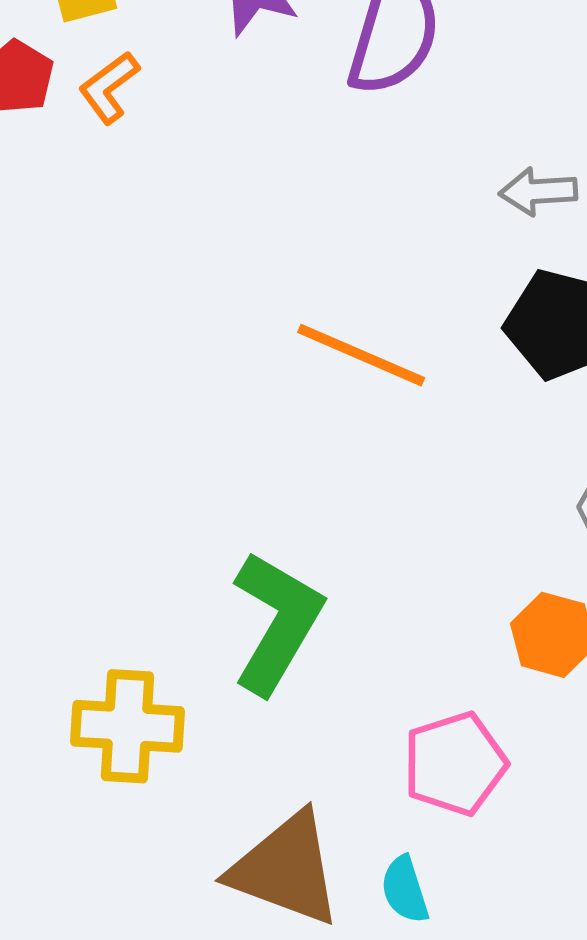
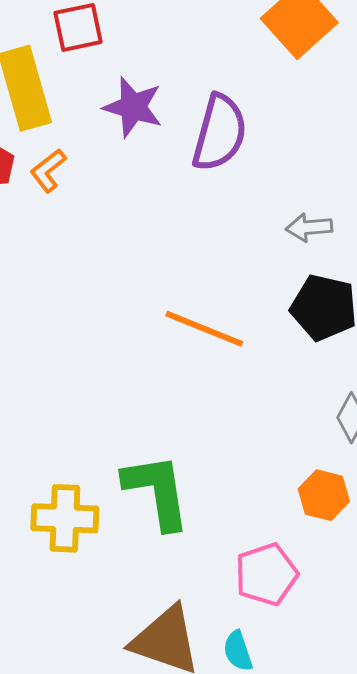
green L-shape: (277, 622) -> (157, 491), turned -38
yellow cross: (128, 726) -> (65, 518), moved

